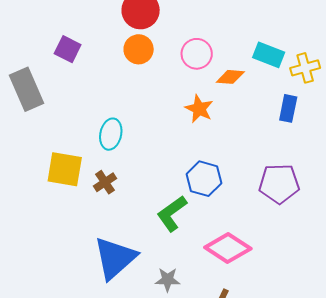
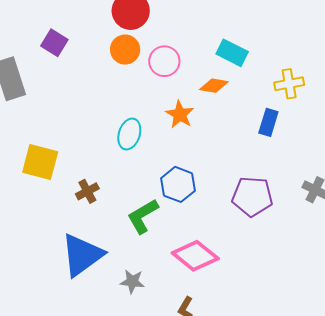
pink circle: (197, 54) -> (164, 61), moved
cyan rectangle: (269, 55) -> (232, 53), moved
cyan ellipse: (111, 134) -> (129, 134), moved
brown cross: (105, 182) -> (87, 191), moved

